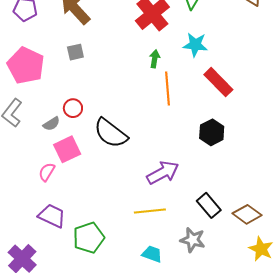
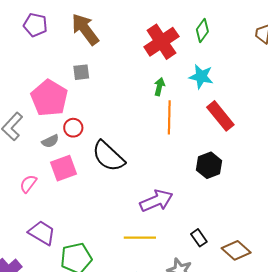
pink pentagon: (26, 65) -> (49, 98), moved
pink semicircle: (47, 172) -> (28, 184), moved
black rectangle: (209, 205) -> (199, 238), size x0.7

